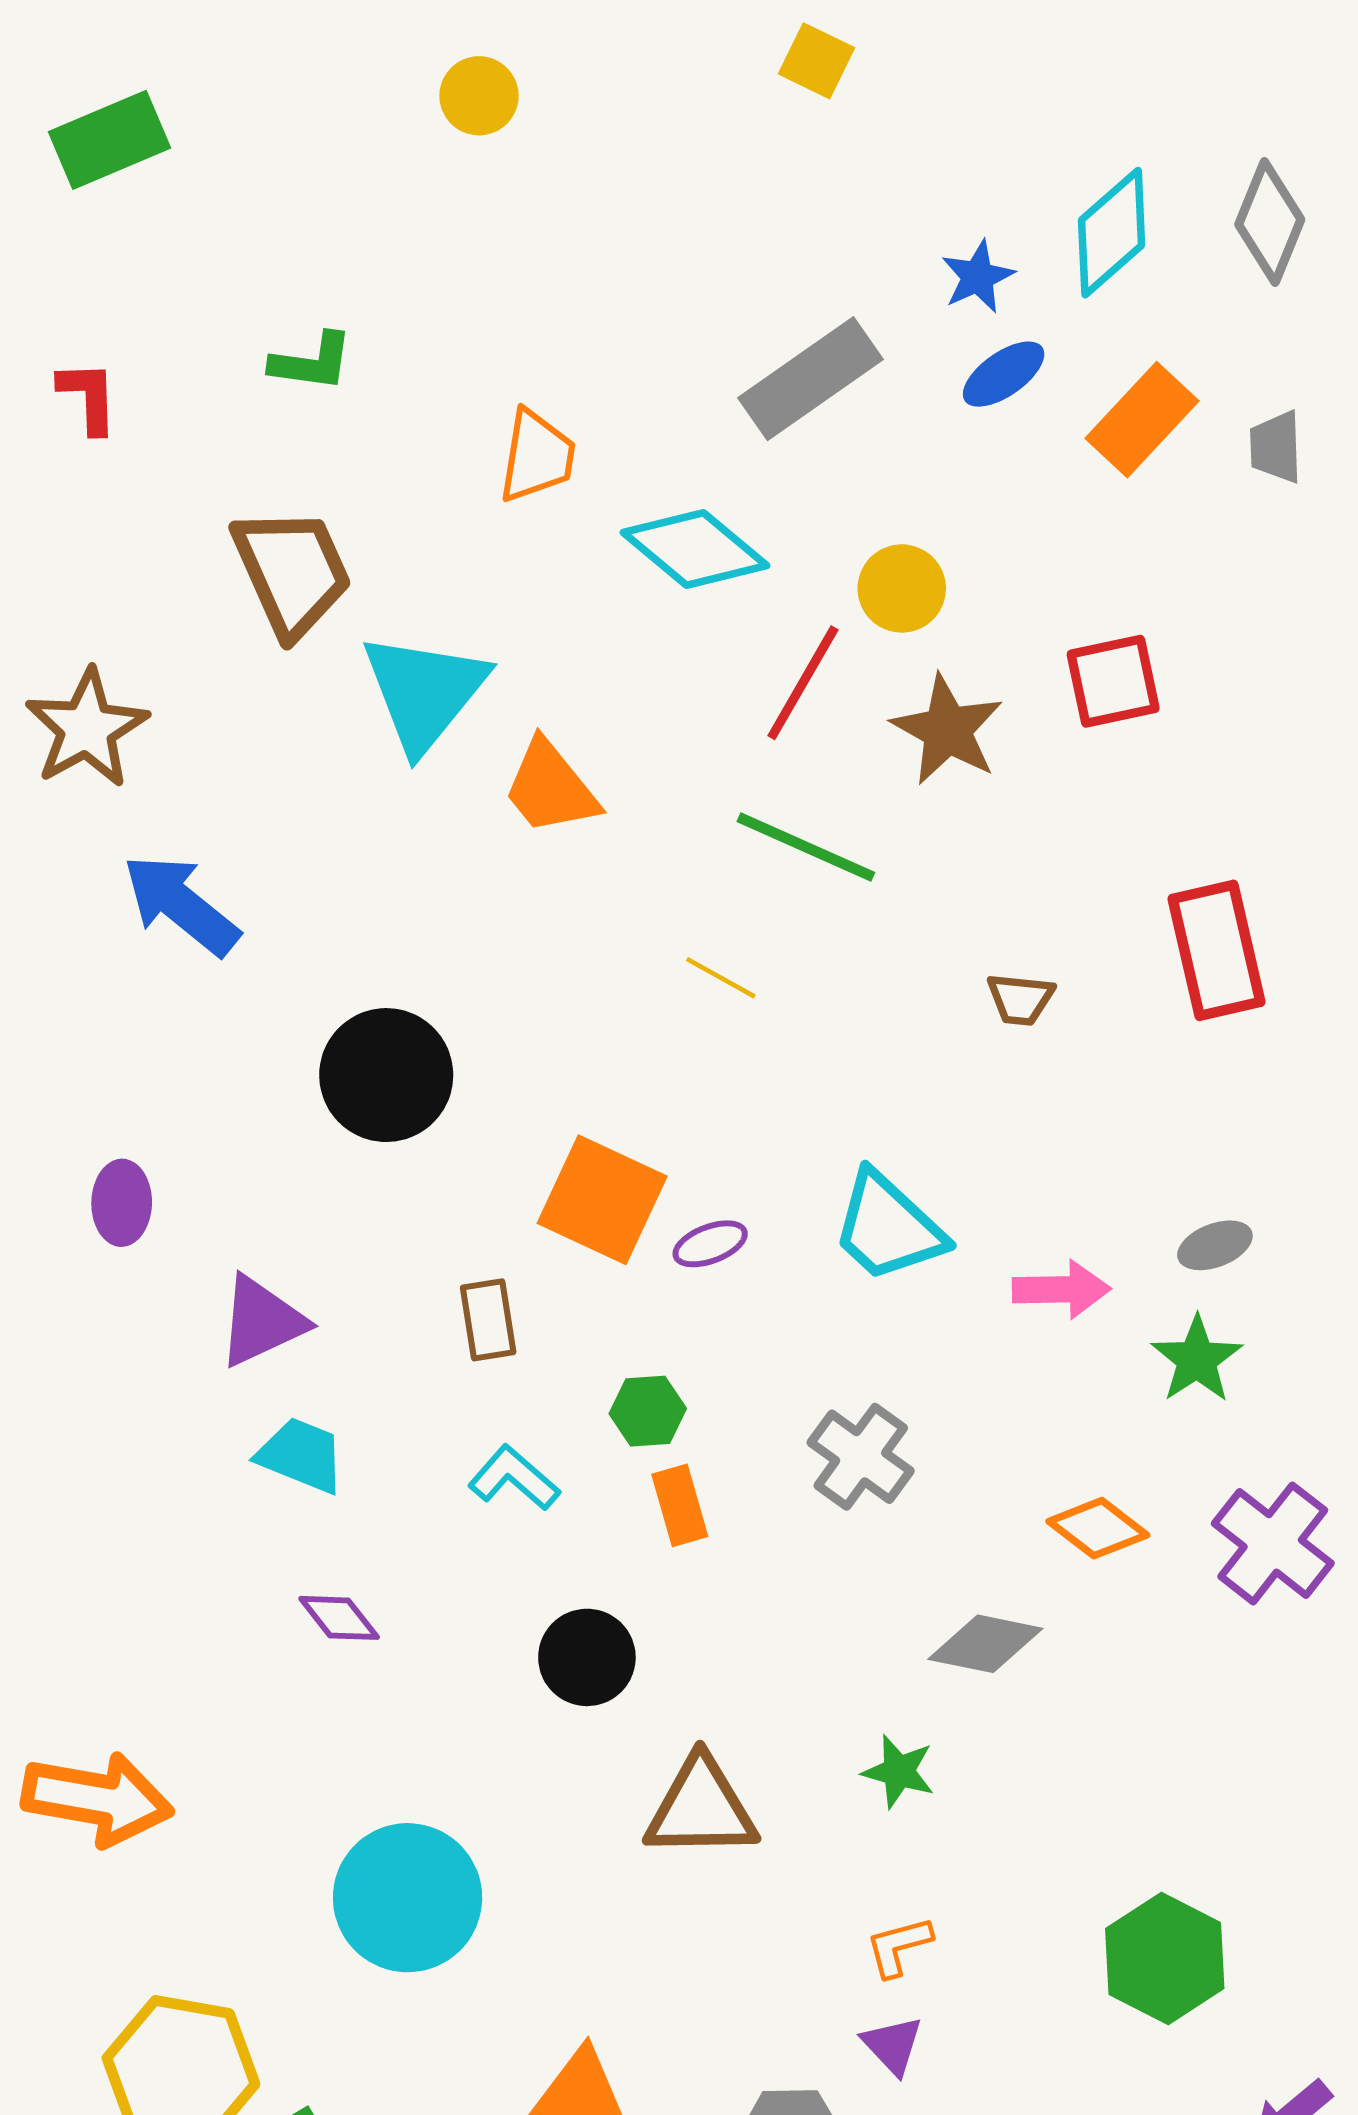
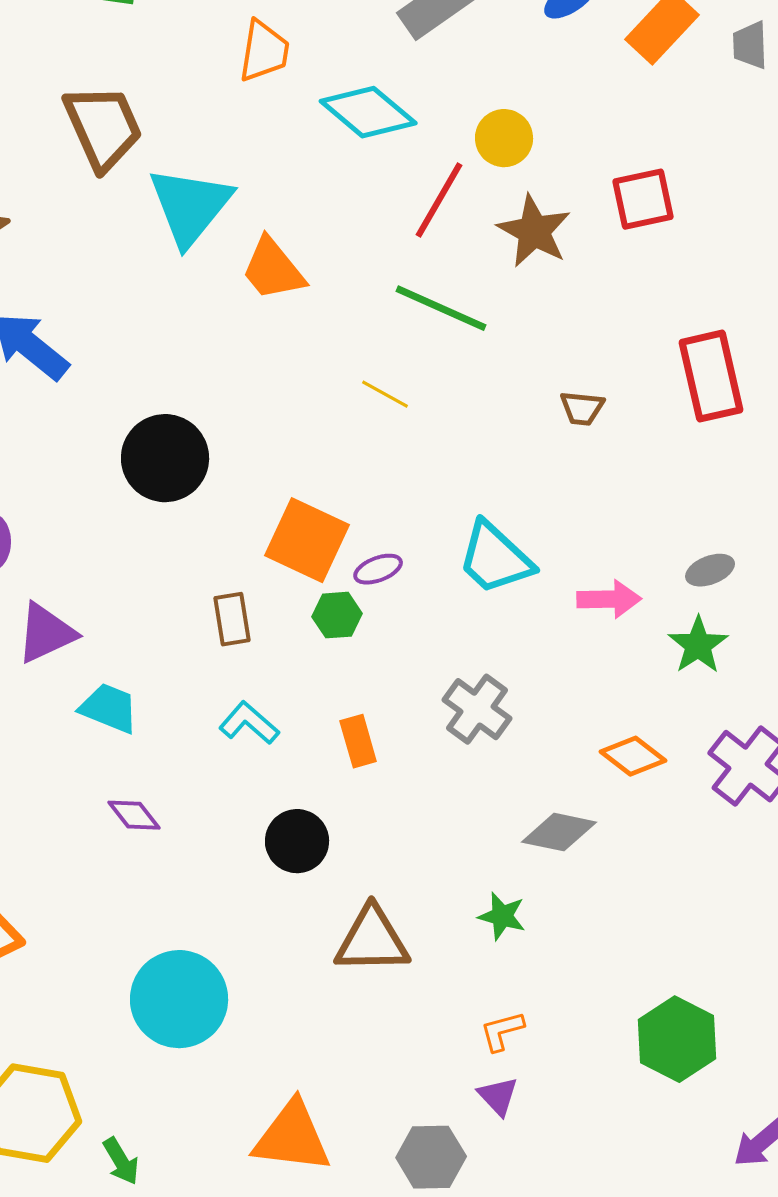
purple triangle: (262, 1321) -> (46, 633), moved
green hexagon: (648, 1411) -> (337, 615), moved

